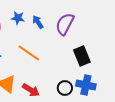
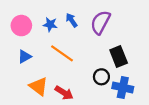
blue star: (18, 18) -> (50, 24), moved
black circle: (65, 88) -> (101, 77), moved

